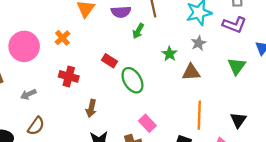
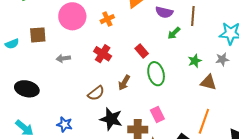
brown arrow: (91, 108) -> (124, 83), moved
brown semicircle: (36, 126) -> (96, 93), moved

